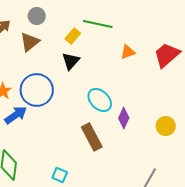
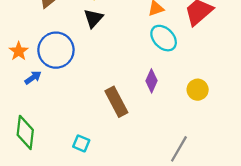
cyan ellipse: (100, 100) -> (164, 38), moved
blue arrow: (16, 115) -> (33, 78), size x0.7

